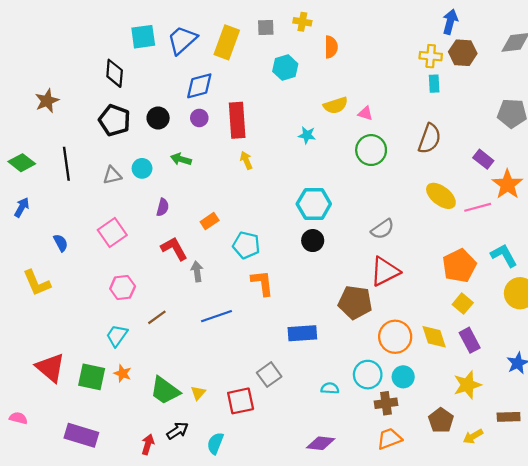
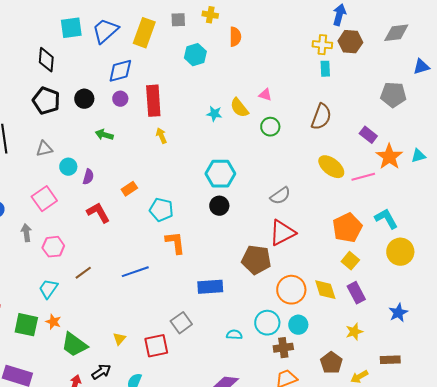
yellow semicircle: (336, 105) -> (239, 108), moved, turned 70
green circle: (371, 150) -> (270, 127), size x0.7
cyan circle: (142, 168) -> (68, 167), moved
gray arrow: (197, 271) -> (26, 233), moved
yellow star: (467, 385) -> (354, 332), size x0.7
green trapezoid: (165, 391) -> (74, 345), moved

